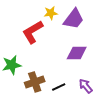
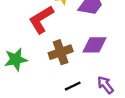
brown cross: (35, 82) -> (61, 52), moved

